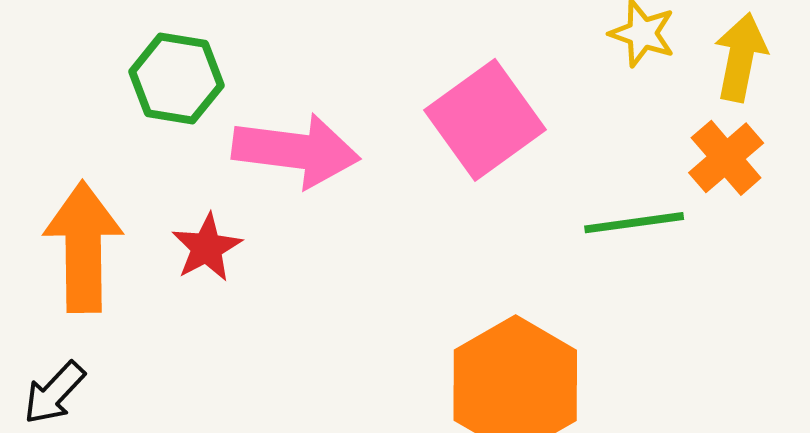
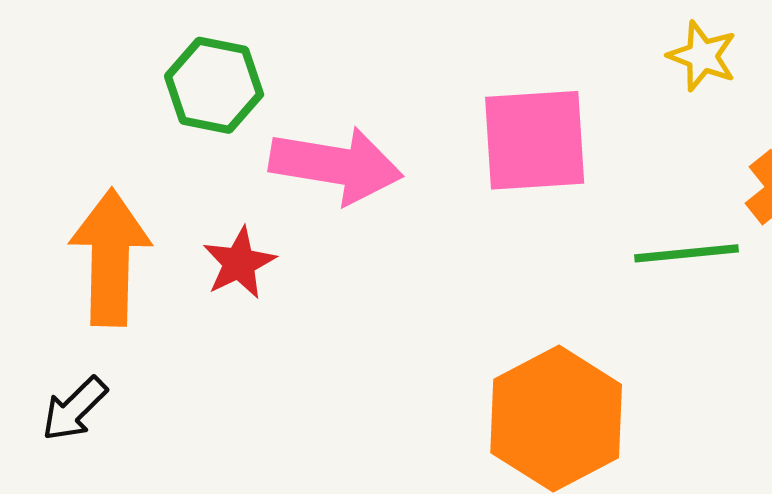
pink square: (485, 120) -> (535, 140), turned 30

